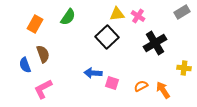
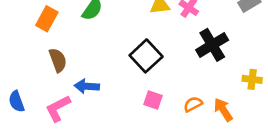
black square: (107, 37) -> (146, 56), moved
blue semicircle: (25, 65) -> (17, 101), moved
blue arrow: (93, 73) -> (87, 86), moved

